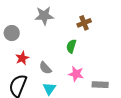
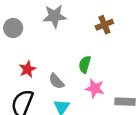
gray circle: (12, 33) -> (13, 28), moved
green semicircle: (71, 46) -> (85, 64), moved

